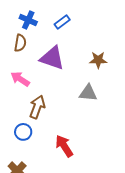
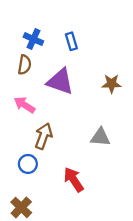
blue rectangle: (62, 22) -> (71, 41), turned -70
gray triangle: (88, 93) -> (100, 137), moved

